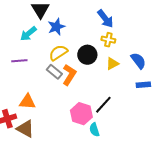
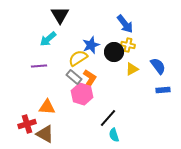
blue star: (56, 27) -> (91, 45), moved
black circle: (87, 55) -> (114, 52), moved
black line: (103, 105) -> (108, 118), moved
pink hexagon: (81, 114) -> (82, 94), moved

